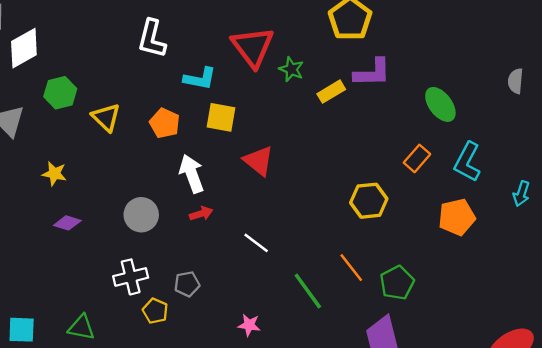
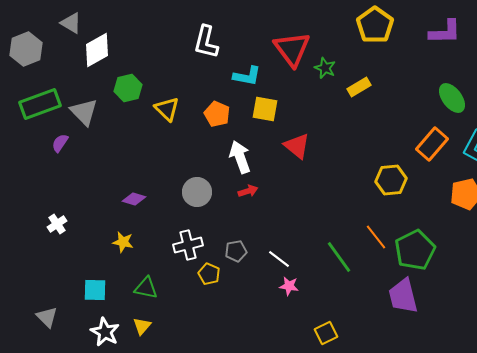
purple L-shape: (372, 73) -> (445, 32), moved
orange rectangle: (417, 158) -> (432, 144), size x1.4
yellow star: (54, 174) -> (123, 242), moved
white line: (256, 243) -> (279, 259), moved
green pentagon: (397, 283) -> (415, 250), size x1.4

